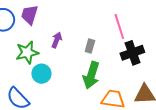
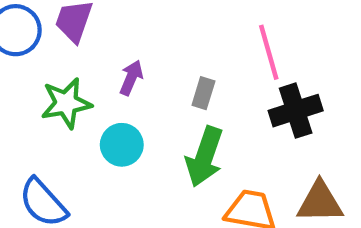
cyan circle: (41, 74) -> (122, 145), moved

